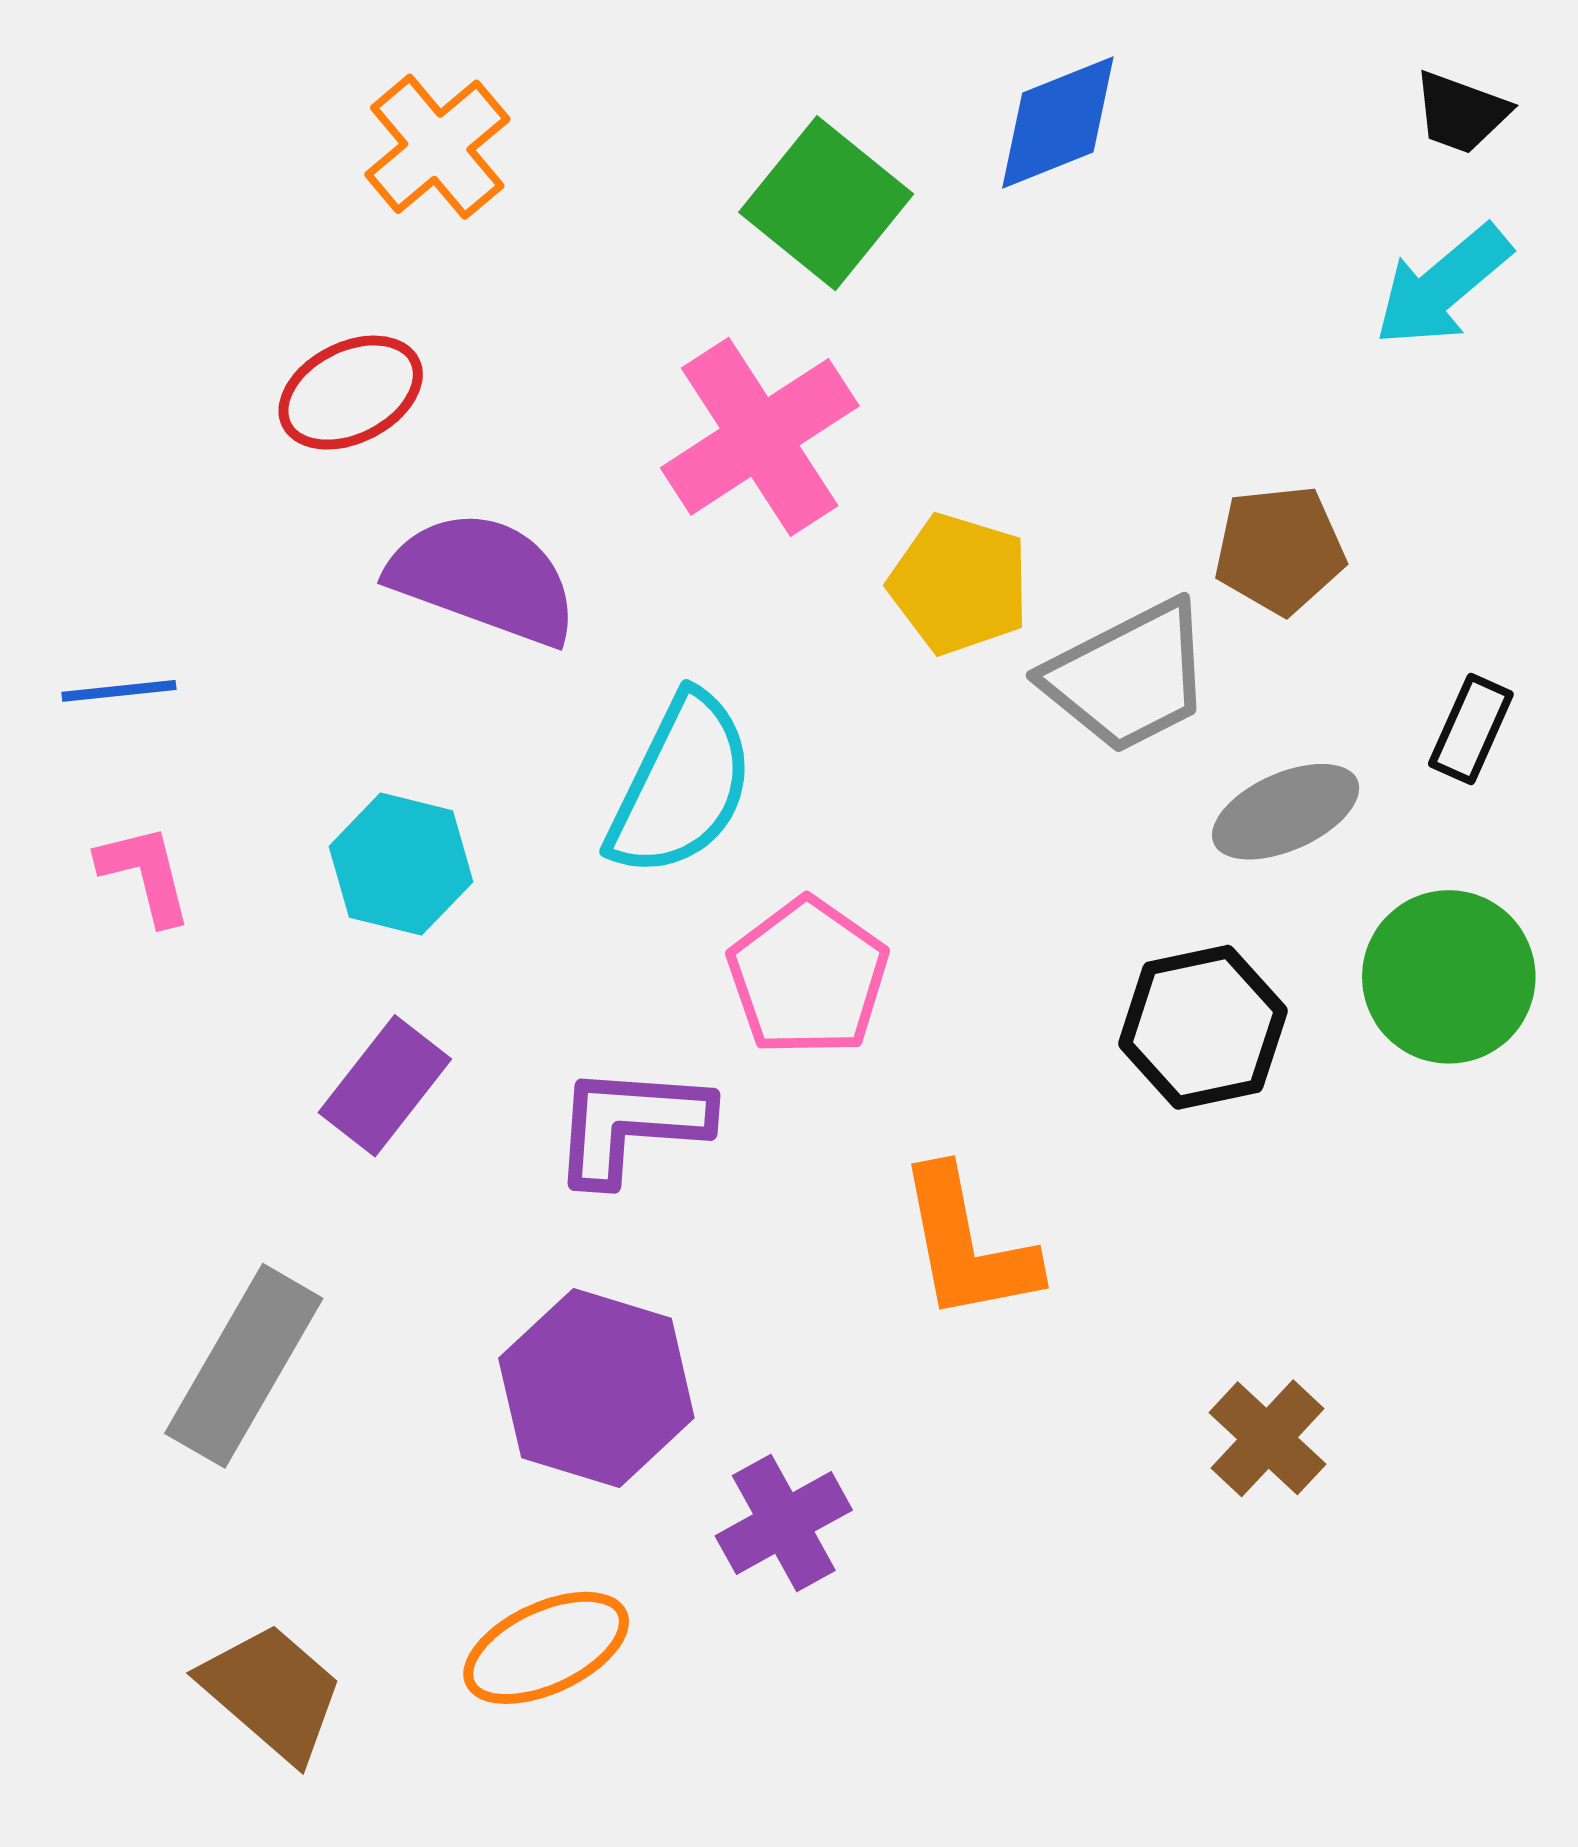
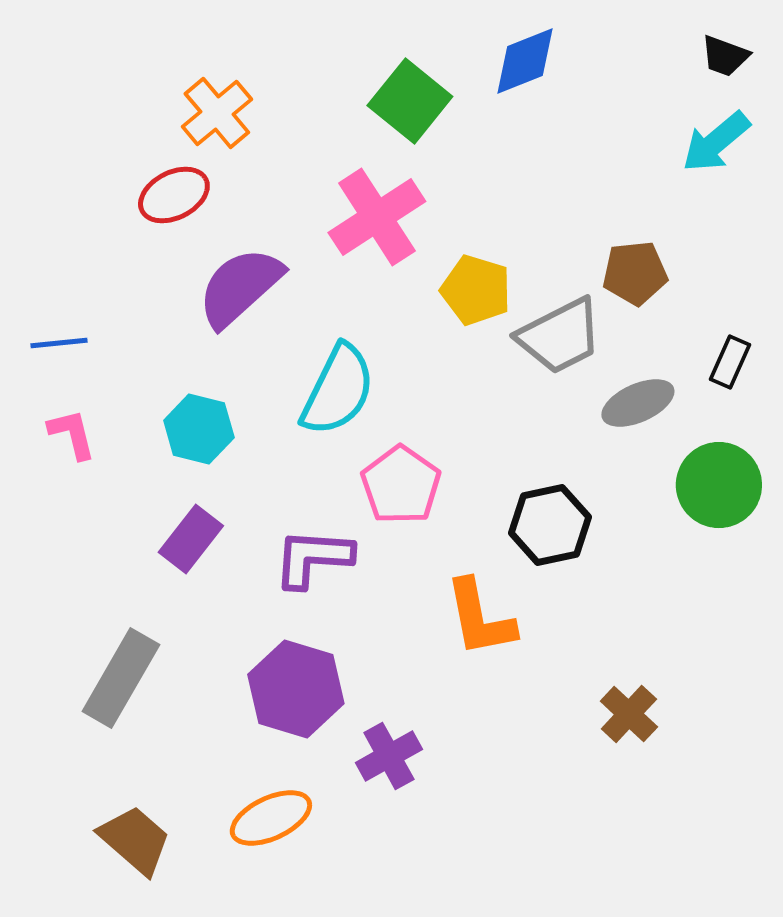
orange cross: (437, 147) -> (217, 113), moved
purple semicircle: (484, 578) -> (240, 287), turned -62
black hexagon: (1203, 1027) -> (550, 525), moved

